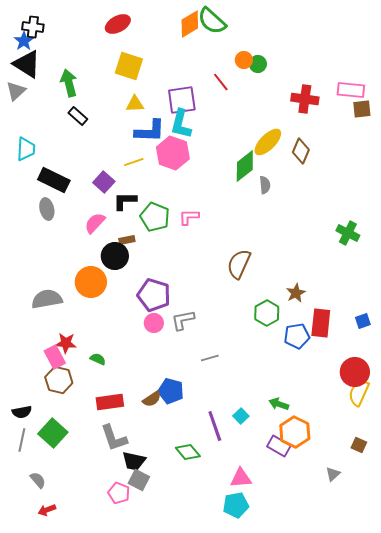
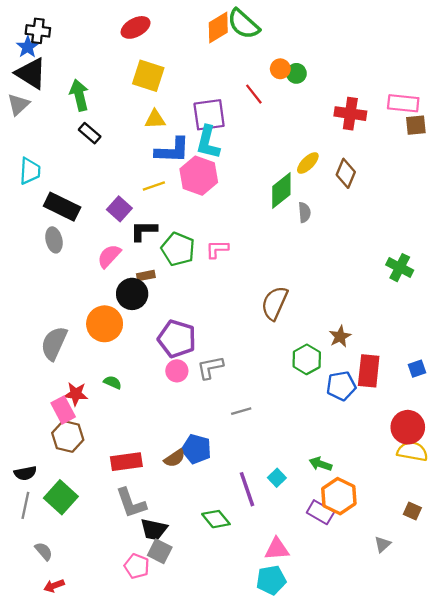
yellow ellipse: (268, 142) -> (308, 163), size x0.7
gray semicircle: (47, 299) -> (54, 343), turned -56
green semicircle: (98, 359) -> (113, 382), moved
yellow semicircle: (359, 393) -> (412, 451), turned 76

